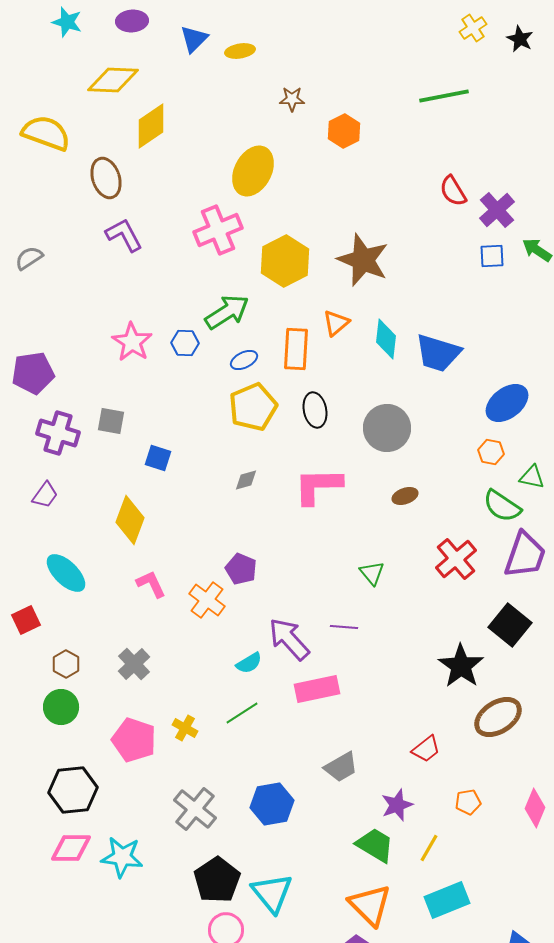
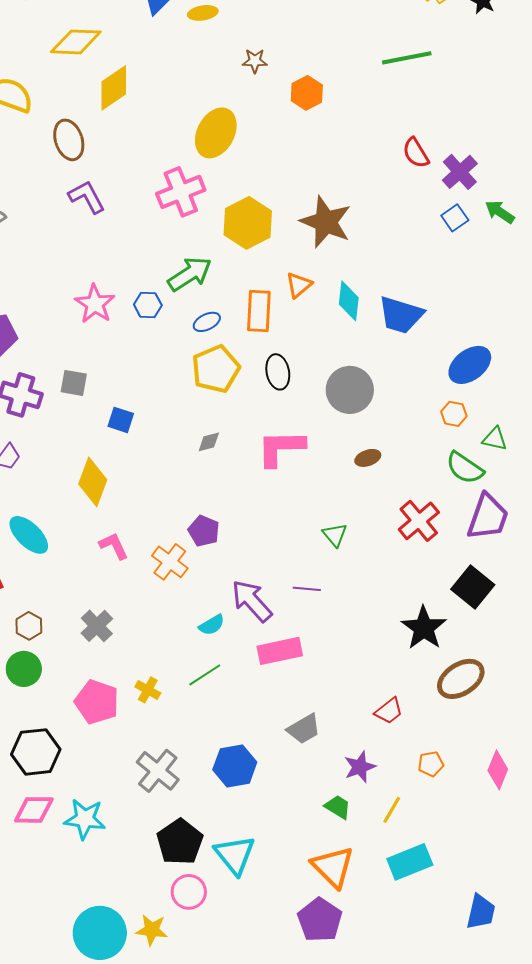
blue square: (492, 256) -> (455, 218), turned -32
green trapezoid: (375, 845) -> (338, 807), size x0.7

